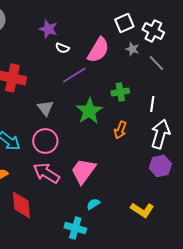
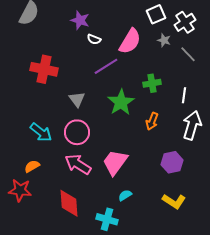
white cross: (153, 31) -> (185, 22), turned 30
purple hexagon: (160, 166) -> (172, 162), moved
red diamond: (21, 205) -> (69, 203), moved

